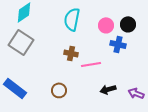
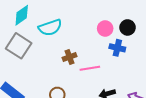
cyan semicircle: (72, 19) -> (50, 27), moved, turned -120
brown cross: (71, 53) -> (70, 57), turned -32

